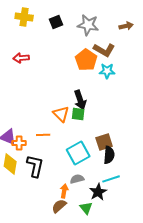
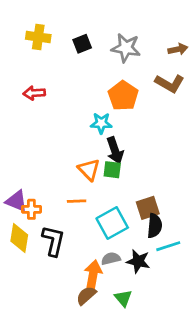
brown L-shape: (104, 50) -> (170, 83), moved
cyan star: (107, 71) -> (101, 123), moved
orange line: (43, 135) -> (77, 201), moved
cyan line: (111, 179) -> (168, 246), moved
orange arrow: (64, 191) -> (93, 275), size x1.5
black star: (98, 192) -> (138, 261), moved, turned -30

